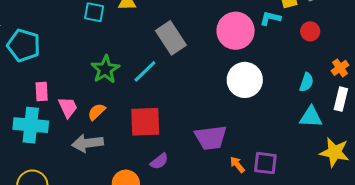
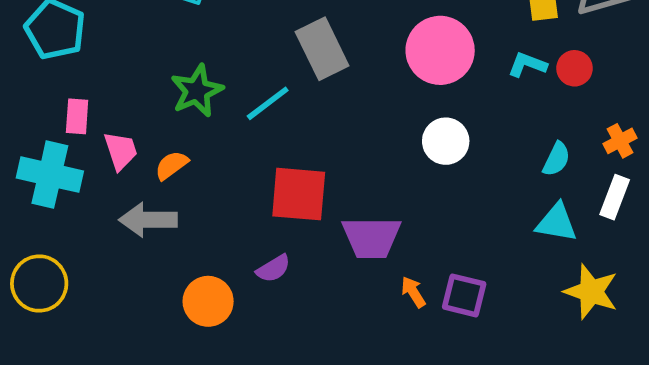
cyan L-shape: (270, 18) -> (527, 65), moved
white circle: (245, 80) -> (446, 141), size x0.7
red square: (145, 122) -> (299, 194), moved

